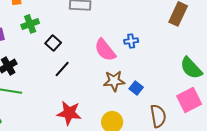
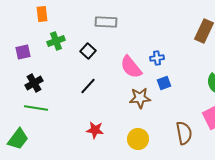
black square: (53, 43) -> (88, 51), moved
blue square: (136, 88) -> (164, 83), moved, turned 32
red star: (69, 113) -> (95, 130), size x0.7

